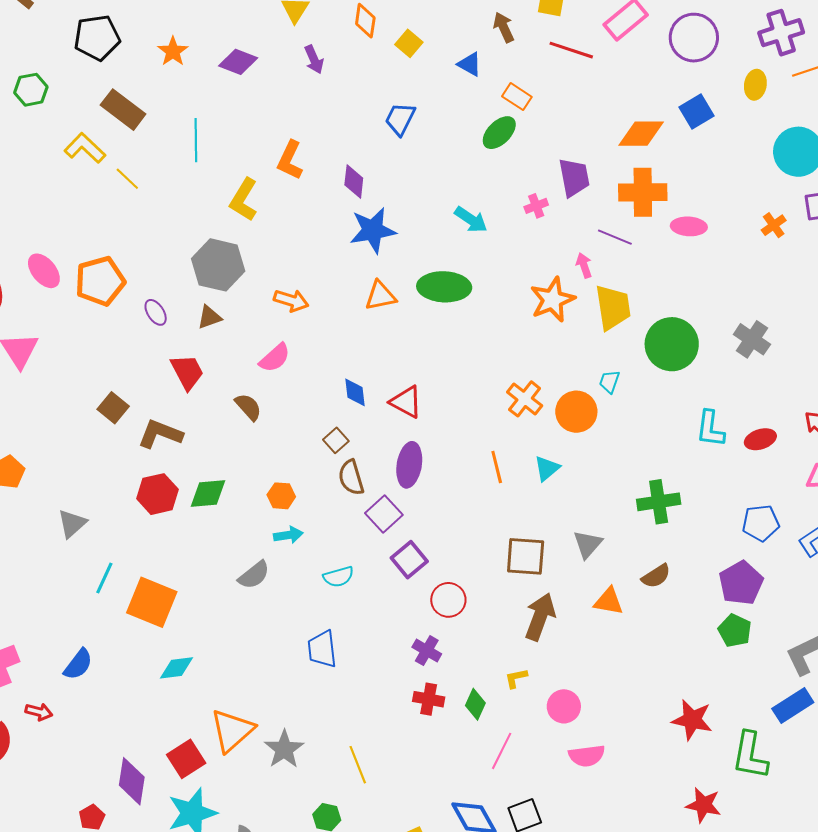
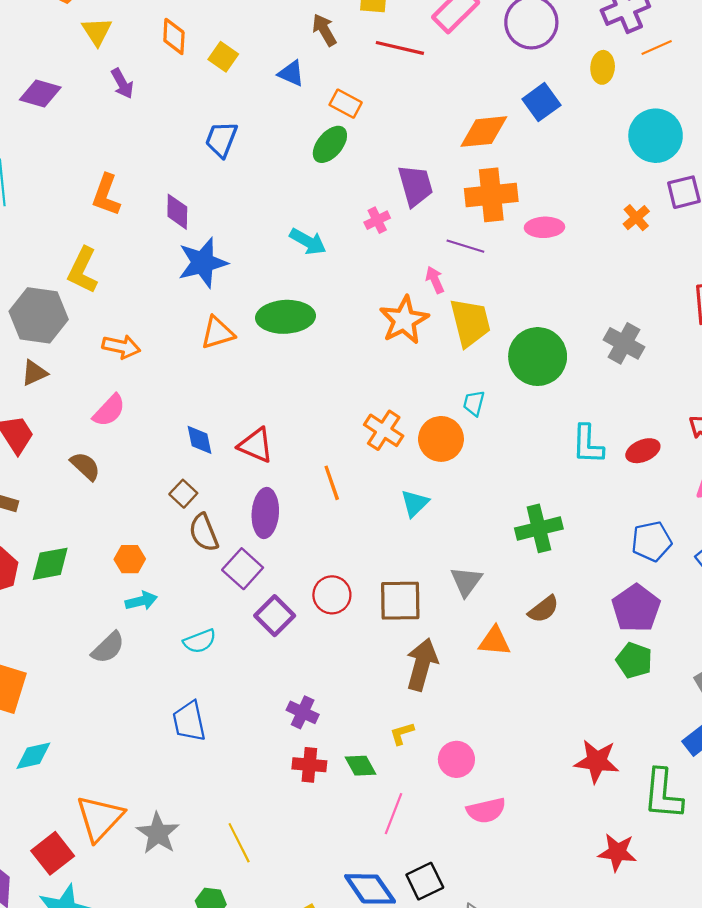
yellow L-shape: (244, 200) -> (83, 270), moved
orange line: (497, 467) -> (332, 483), moved
red circle: (448, 600) -> (332, 595), moved
green diamond: (475, 704) -> (360, 766), turned -48

